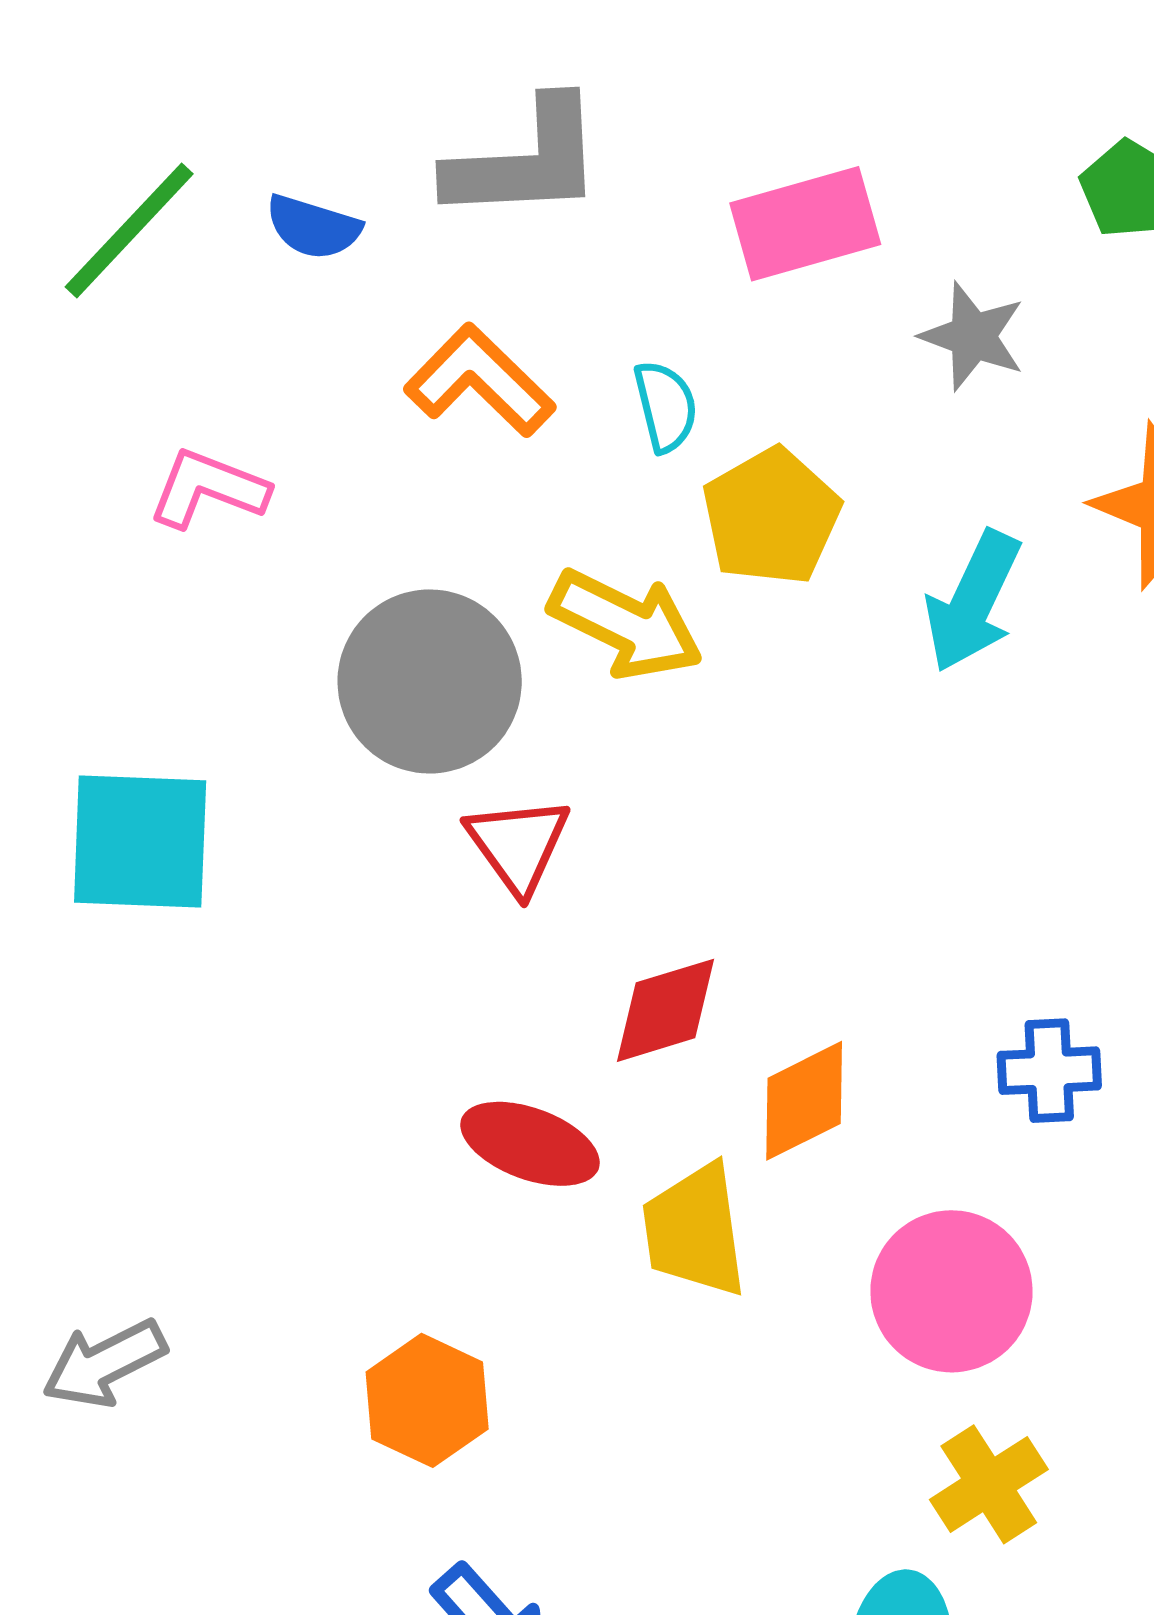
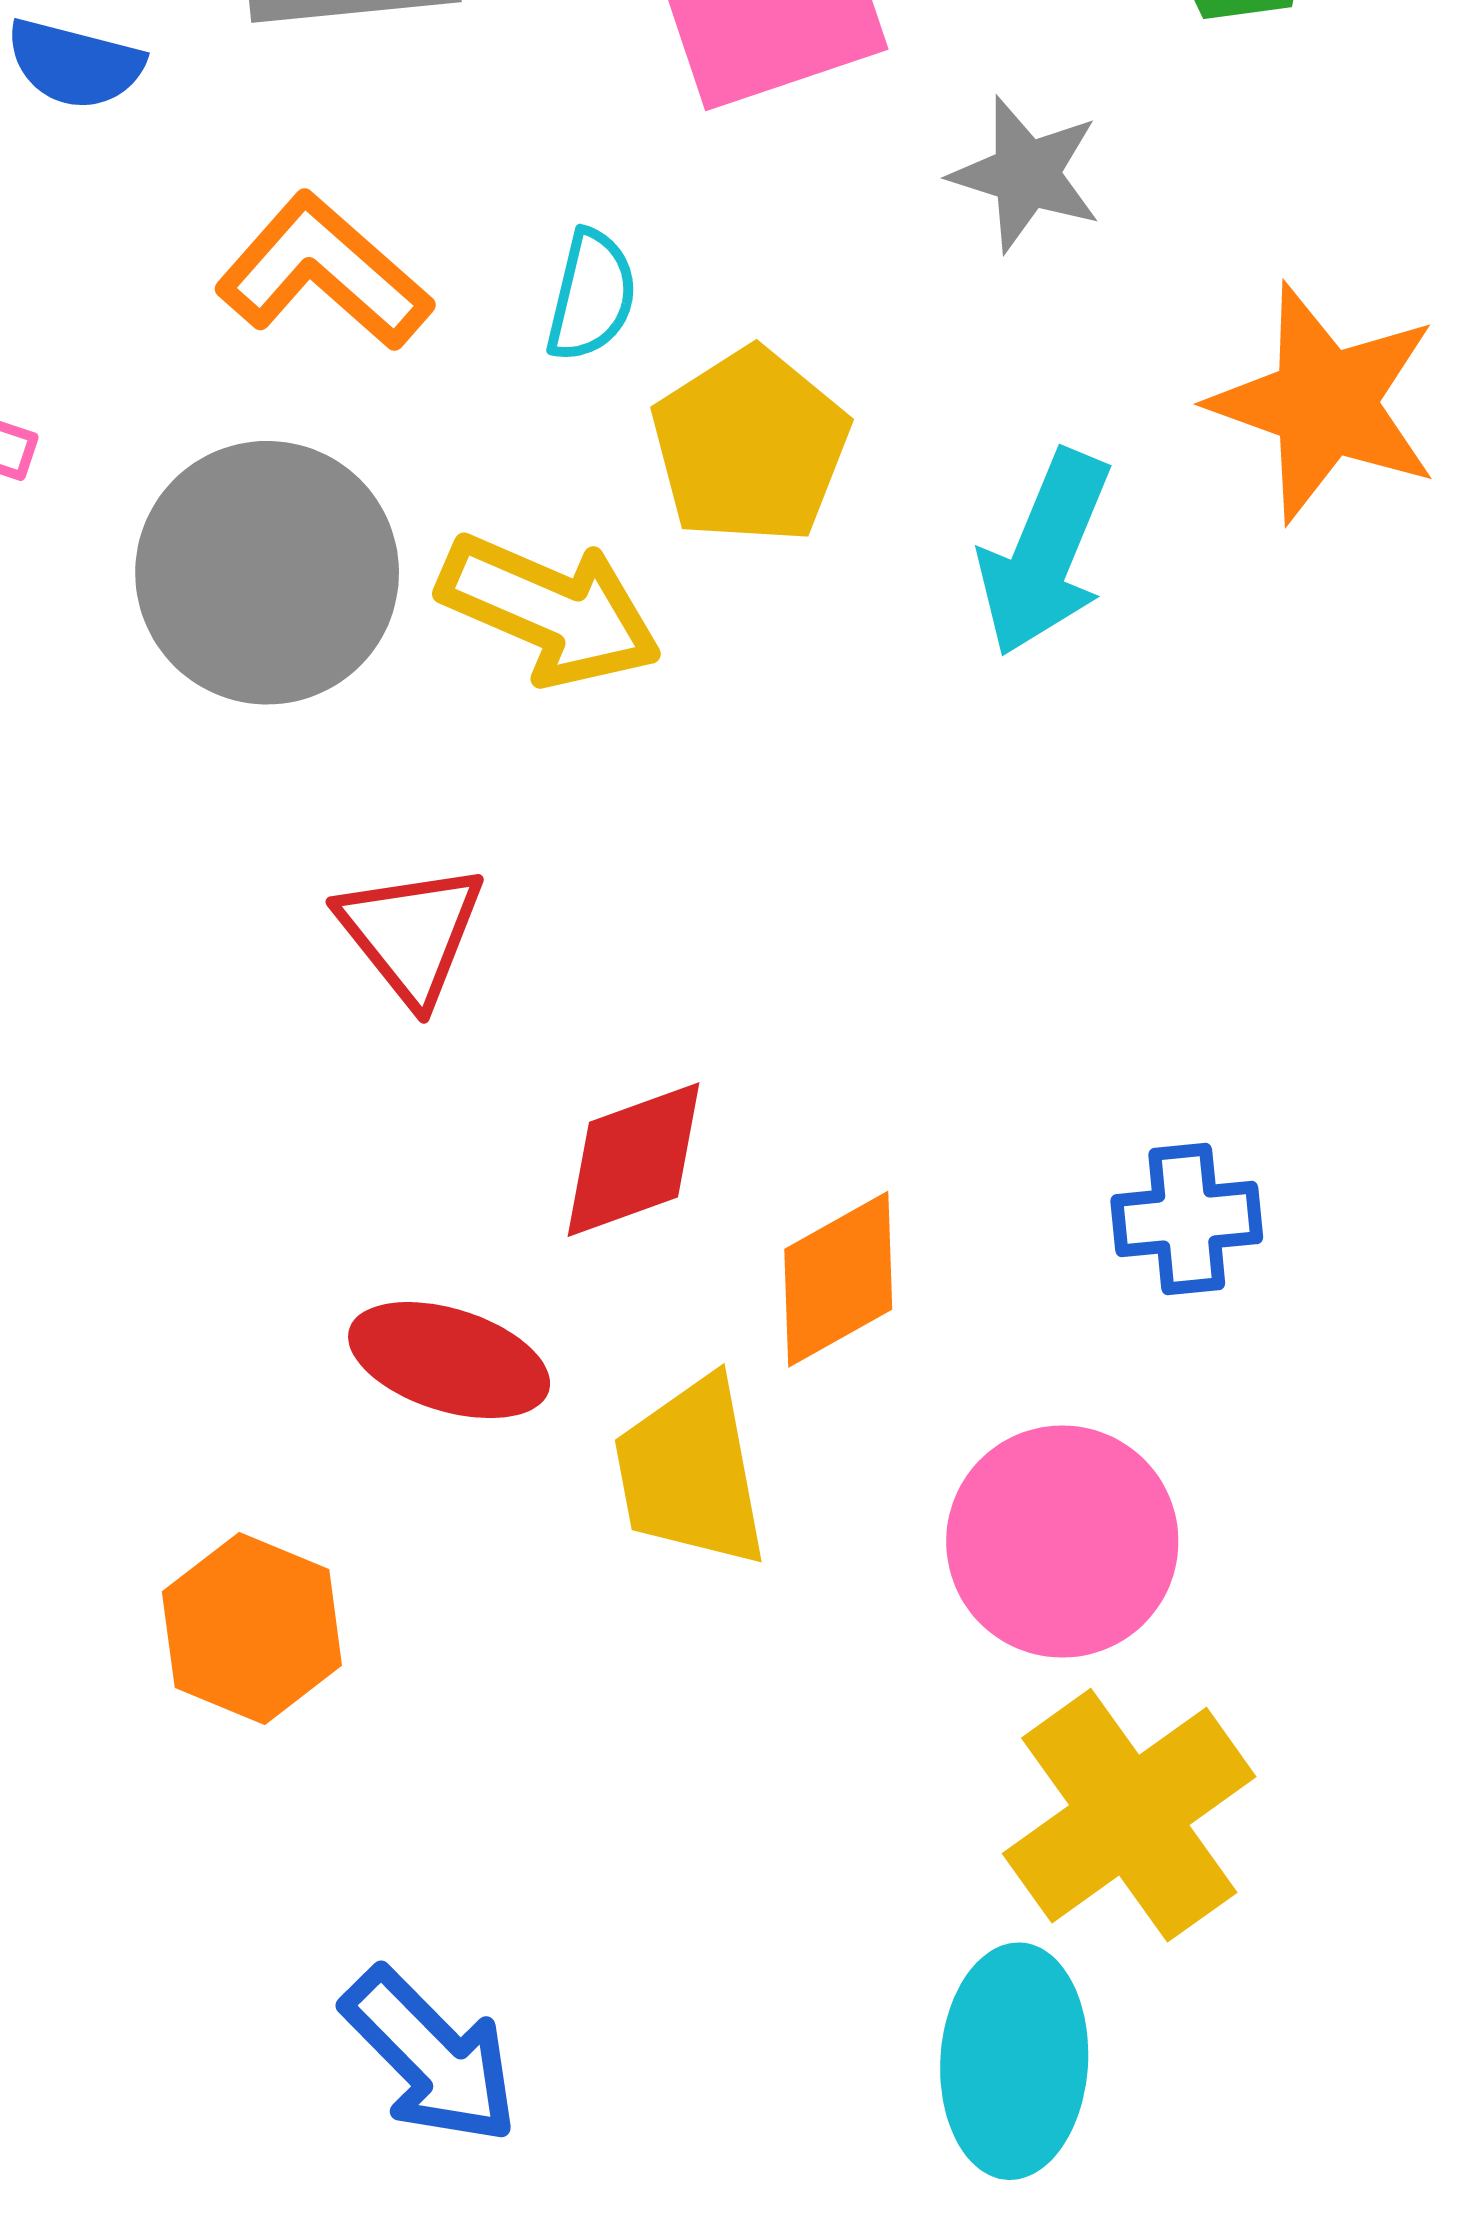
cyan semicircle: (666, 406) -> (591, 296), turned 30
gray circle: (430, 681) -> (267, 573), moved
orange hexagon: (427, 1400) -> (252, 1628), moved
yellow cross: (989, 1484) -> (1129, 1815), size x1.5

